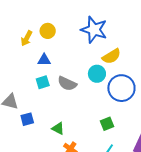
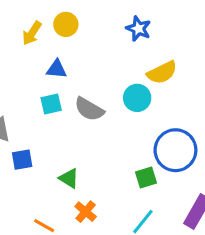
blue star: (94, 30) -> (138, 29), size x0.6
blue circle: (121, 88) -> (175, 150), moved

